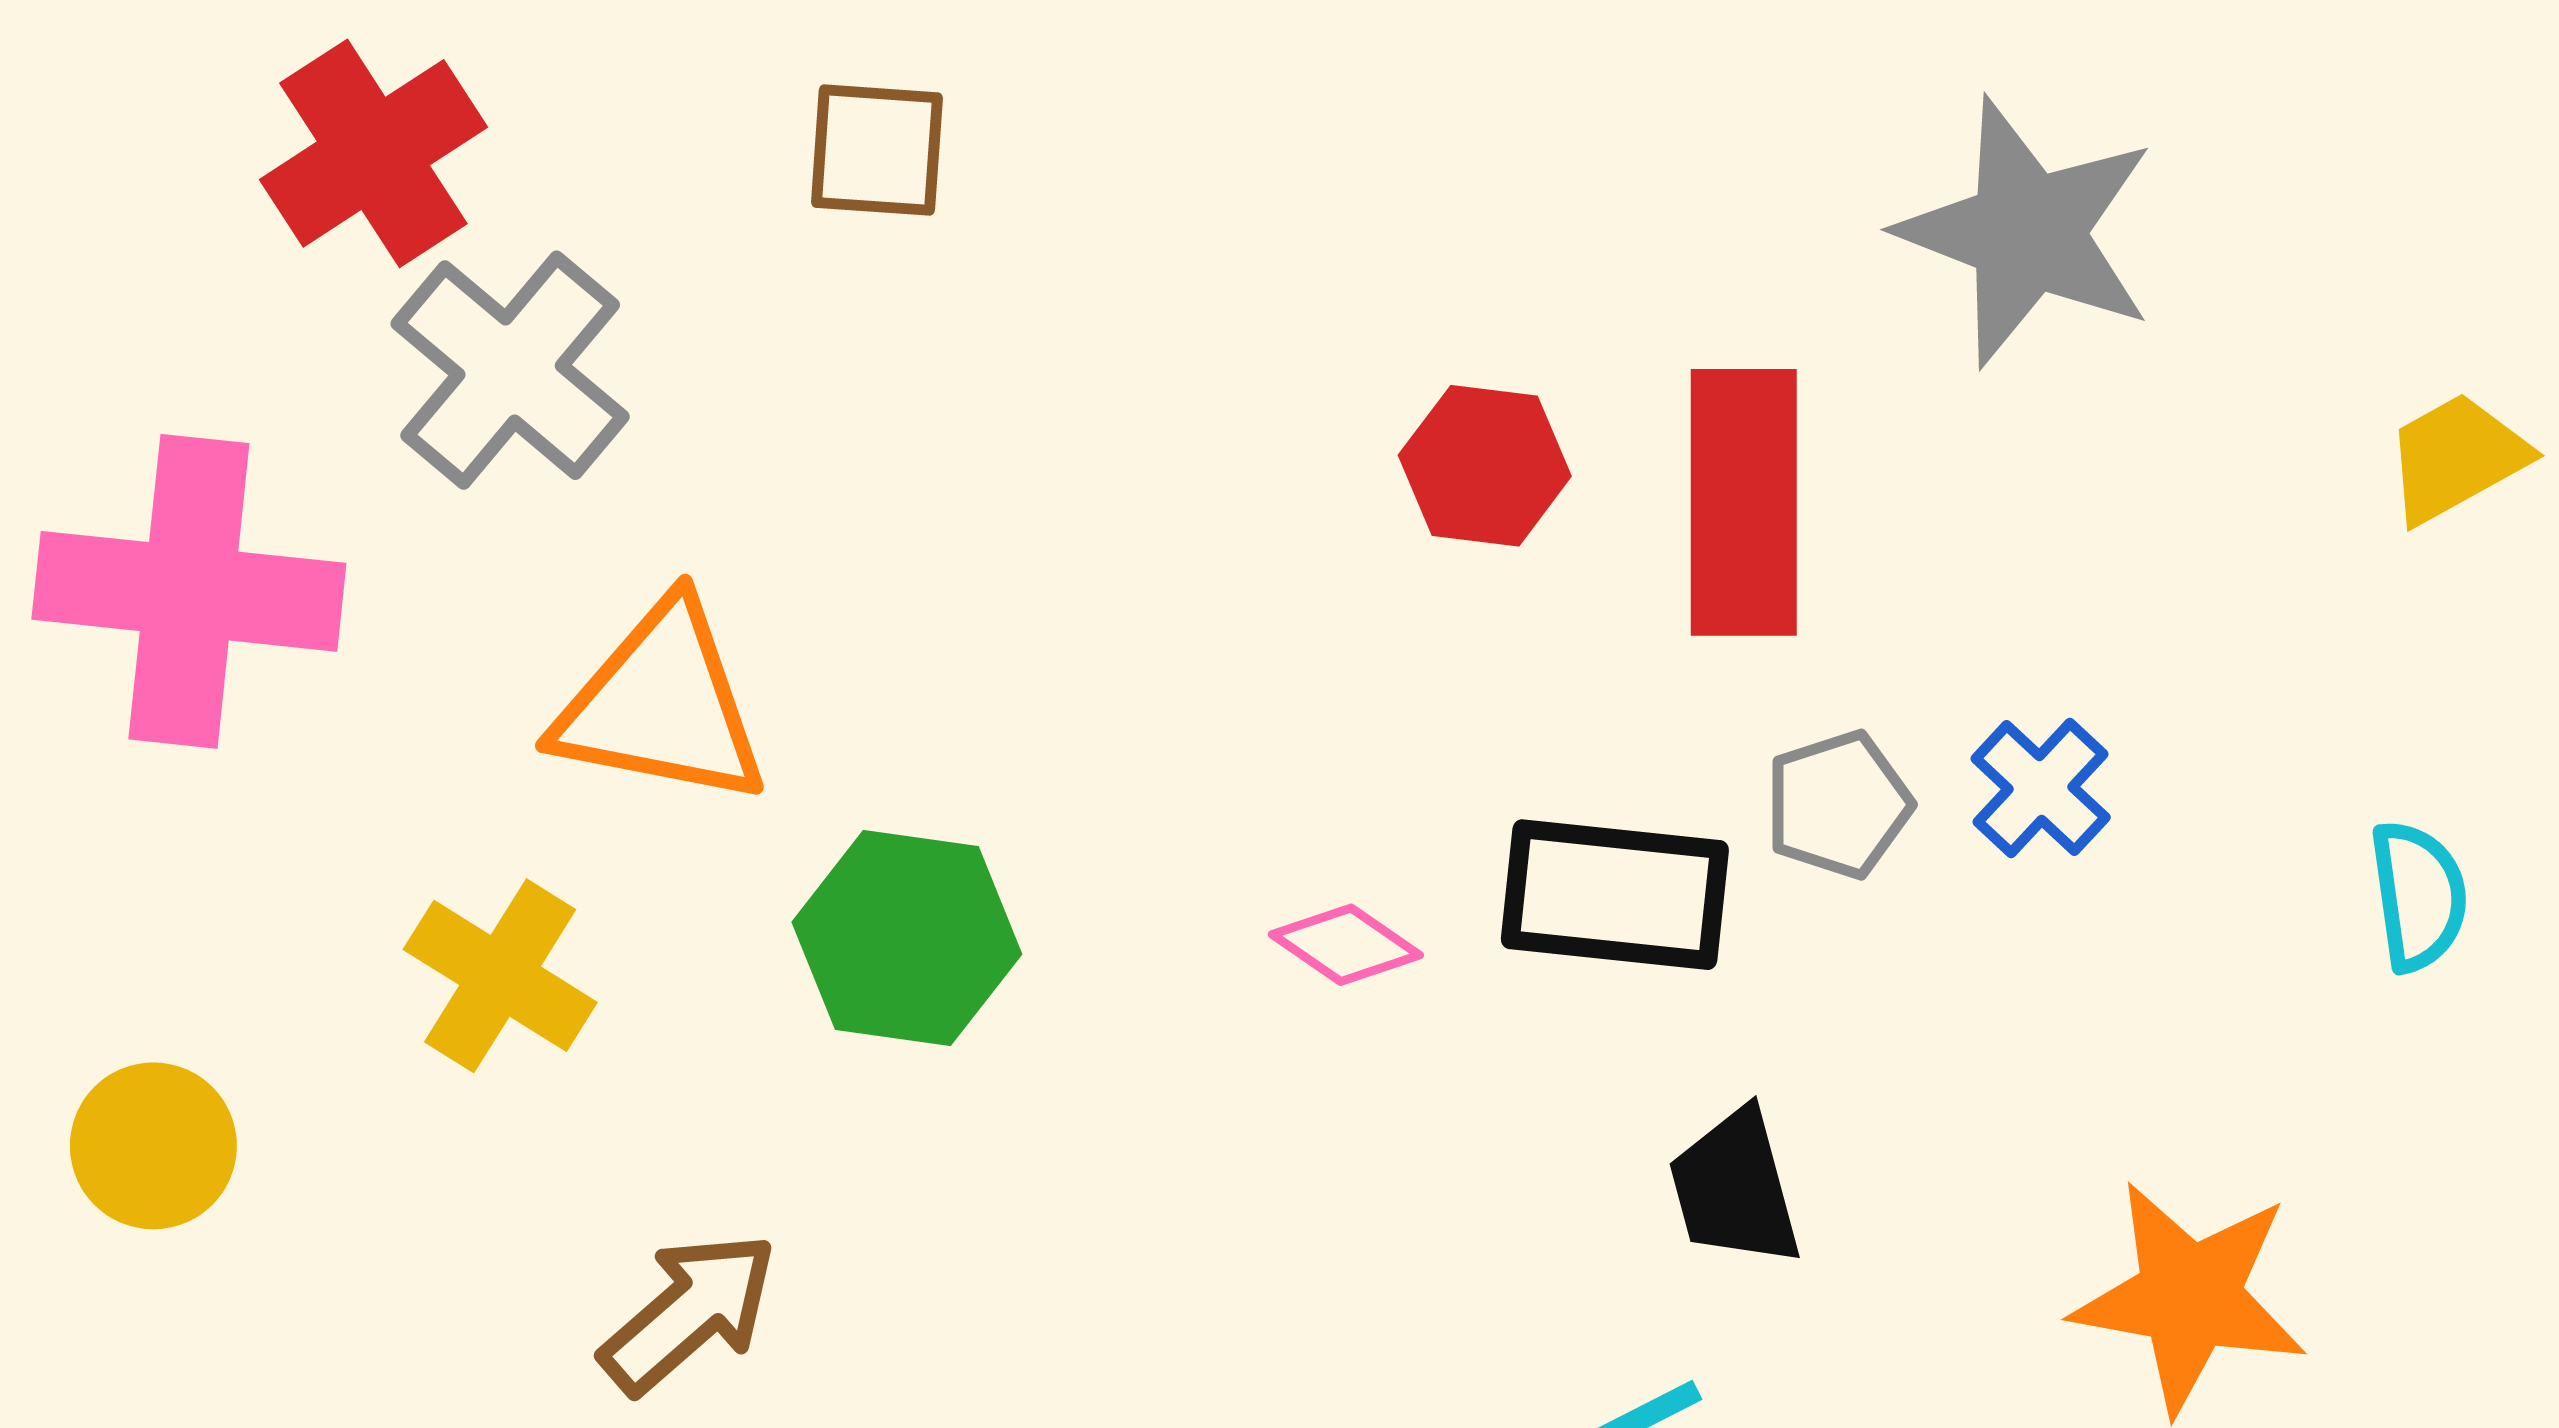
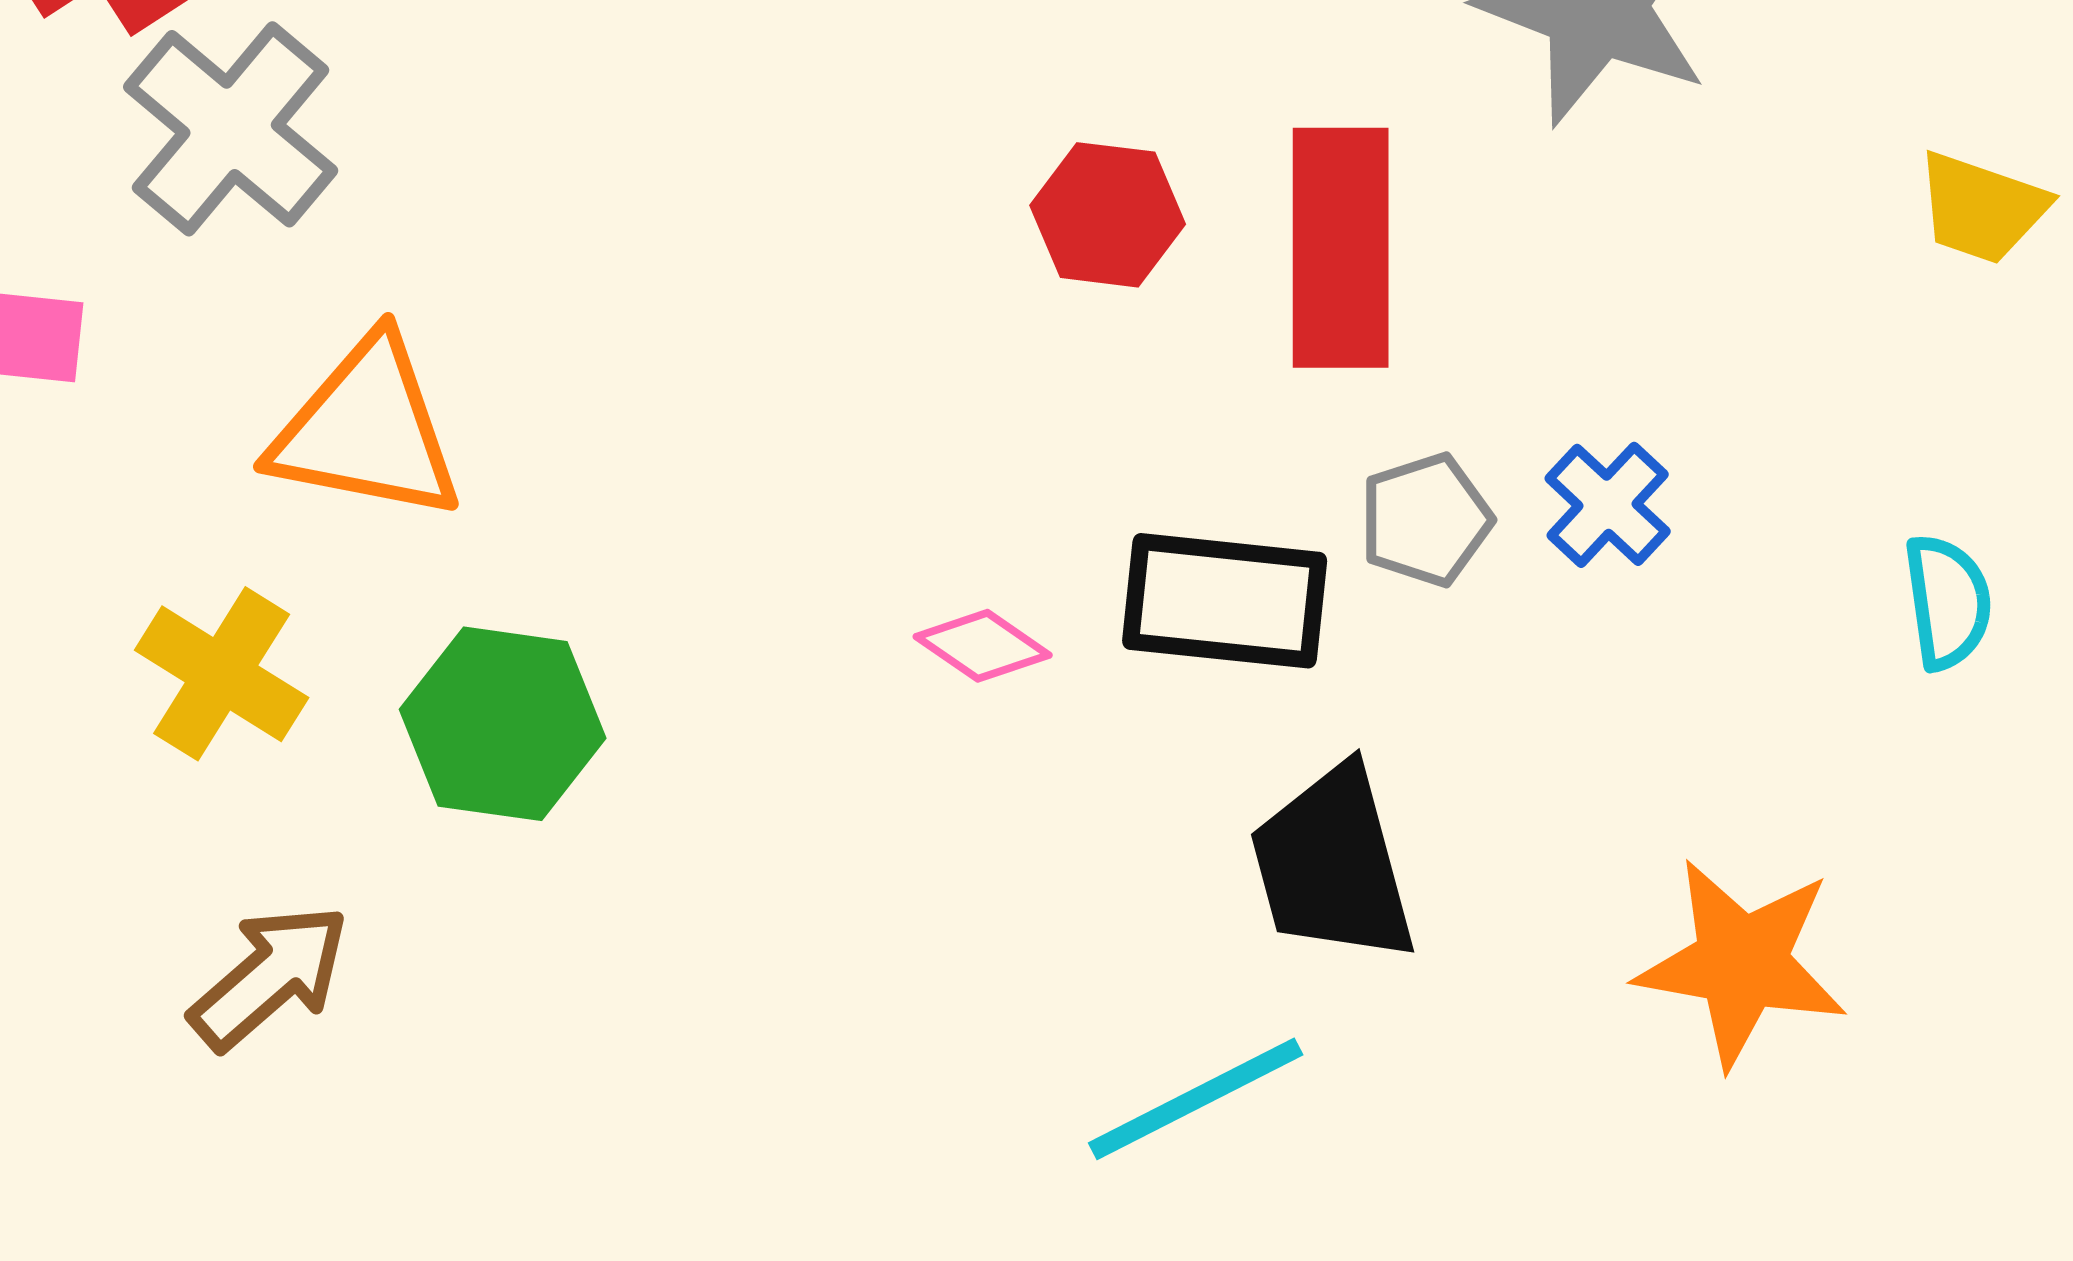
yellow trapezoid: (2456, 458) -> (1982, 208), turned -132
green hexagon: (907, 938) -> (503, 724), moved
black trapezoid: (1735, 1188) -> (1333, 865), size x1.4
brown arrow: (689, 1313) -> (270, 977), moved

